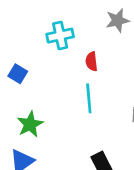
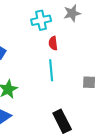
cyan cross: (60, 36) -> (41, 20), moved

